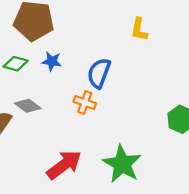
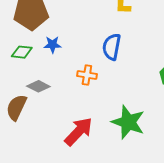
blue semicircle: (99, 73) -> (112, 47), moved

